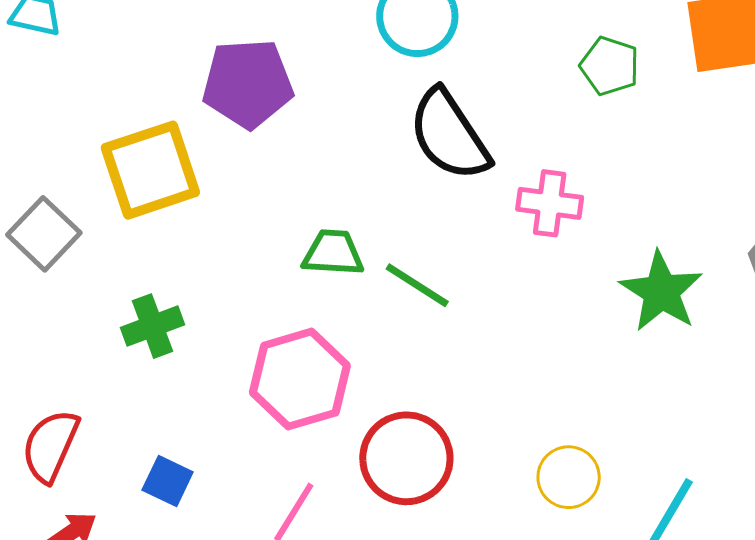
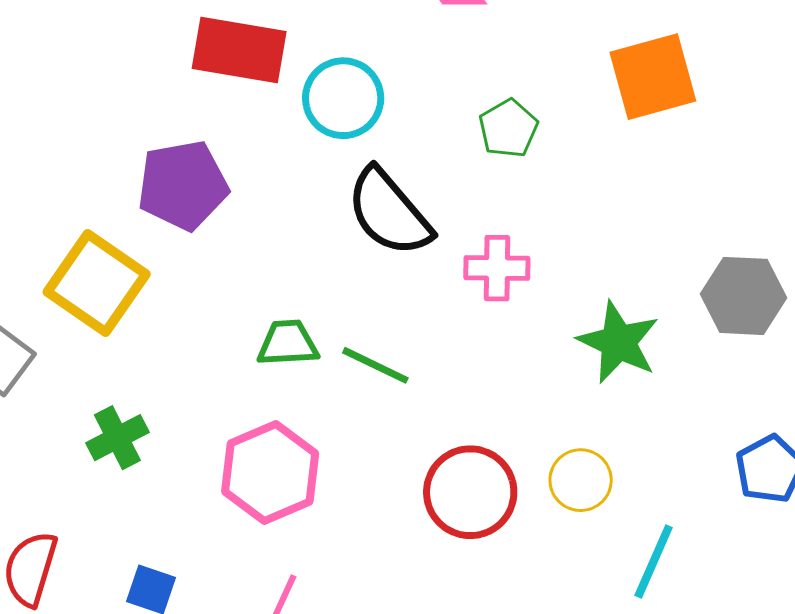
green pentagon: (610, 66) -> (508, 128), moved, turned 30
yellow square: (150, 170) -> (97, 283), turned -30
red circle: (406, 458) -> (470, 492), moved
yellow circle: (569, 477) -> (581, 480), moved

